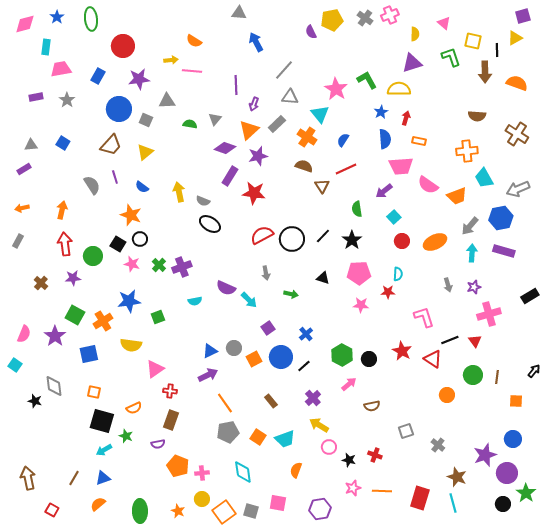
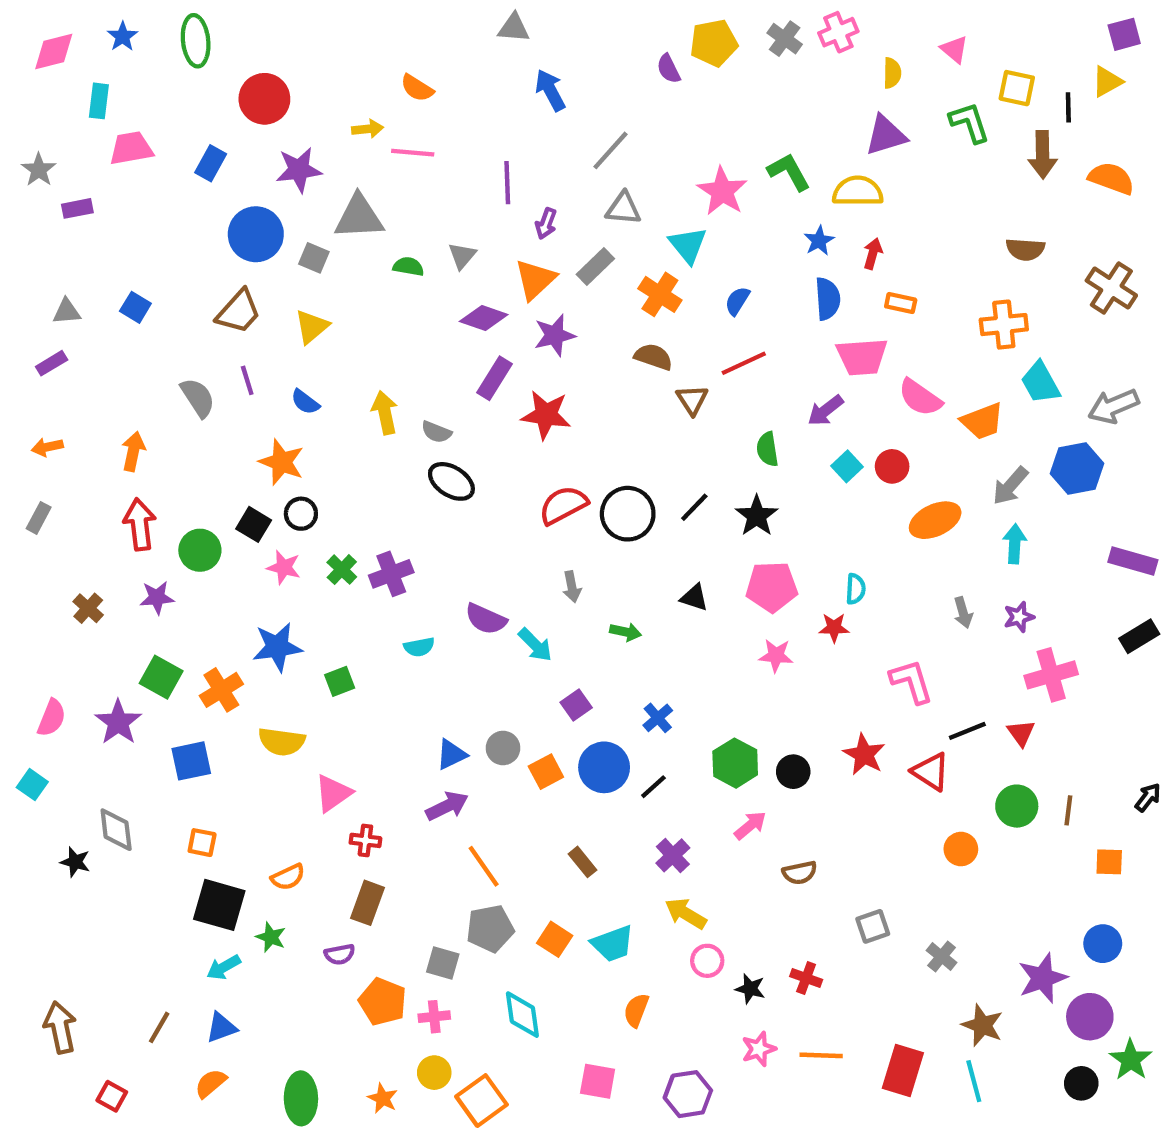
gray star: (67, 100) -> (39, 170), moved
gray triangle: (167, 101) -> (359, 217), size x1.4
red circle: (402, 241) -> (892, 466), moved
purple rectangle: (504, 251) -> (1133, 561), moved
gray square: (251, 511) -> (443, 963), moved

